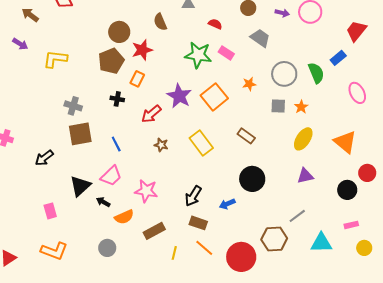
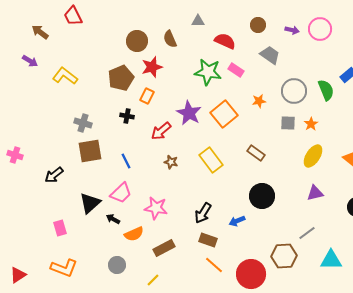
red semicircle: (215, 24) -> (225, 41), size x1.5
brown circle: (119, 32) -> (137, 41), moved
yellow L-shape: (55, 59) -> (65, 76), turned 30
yellow line: (174, 253) -> (153, 280), moved, turned 32

